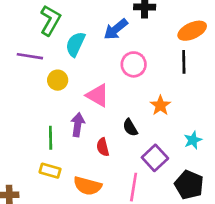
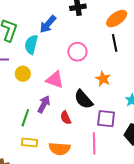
blue arrow: (116, 29) -> (48, 24), moved
purple arrow: (78, 125) -> (44, 104), turned 30
black semicircle: (130, 128) -> (83, 99), size x1.5
green line: (51, 138) -> (25, 118), turned 30
purple square: (155, 158) -> (106, 119), turned -30

